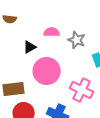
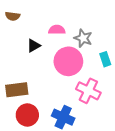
pink circle: (47, 71) -> (68, 61), moved

